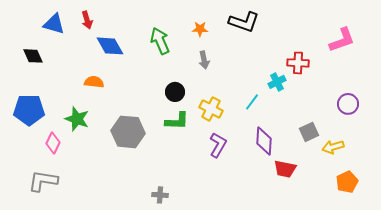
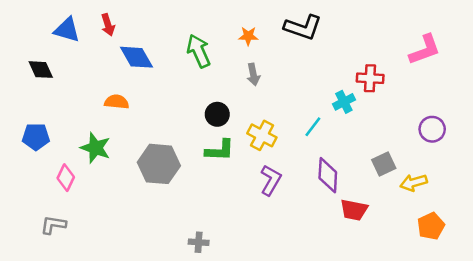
blue pentagon: (29, 110) -> (36, 137), size x0.7
gray L-shape: (43, 181) -> (53, 225), size x0.7

